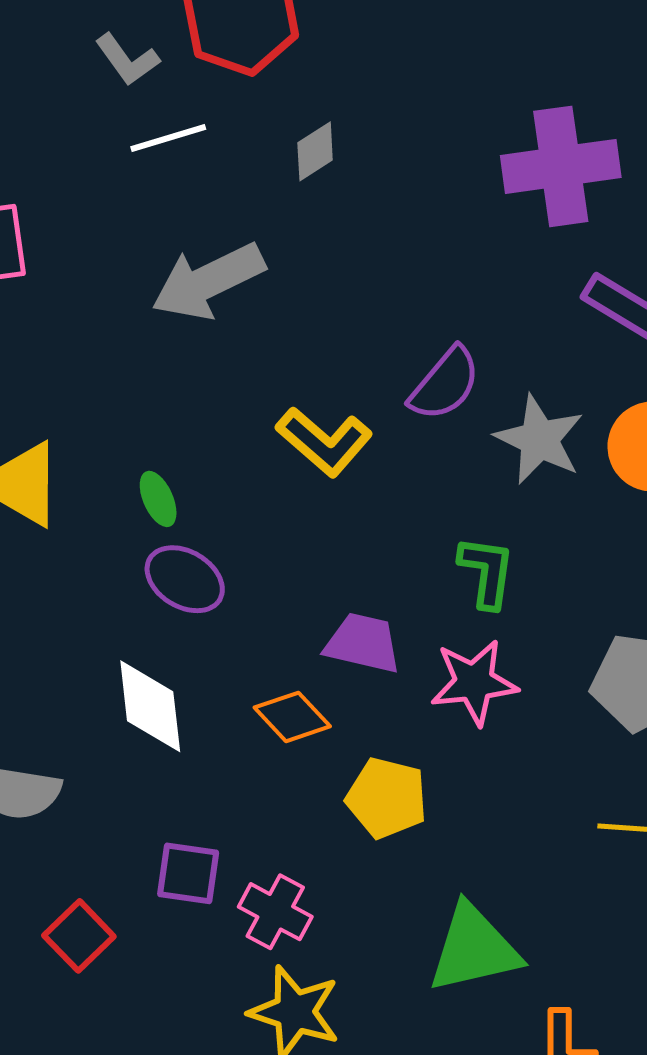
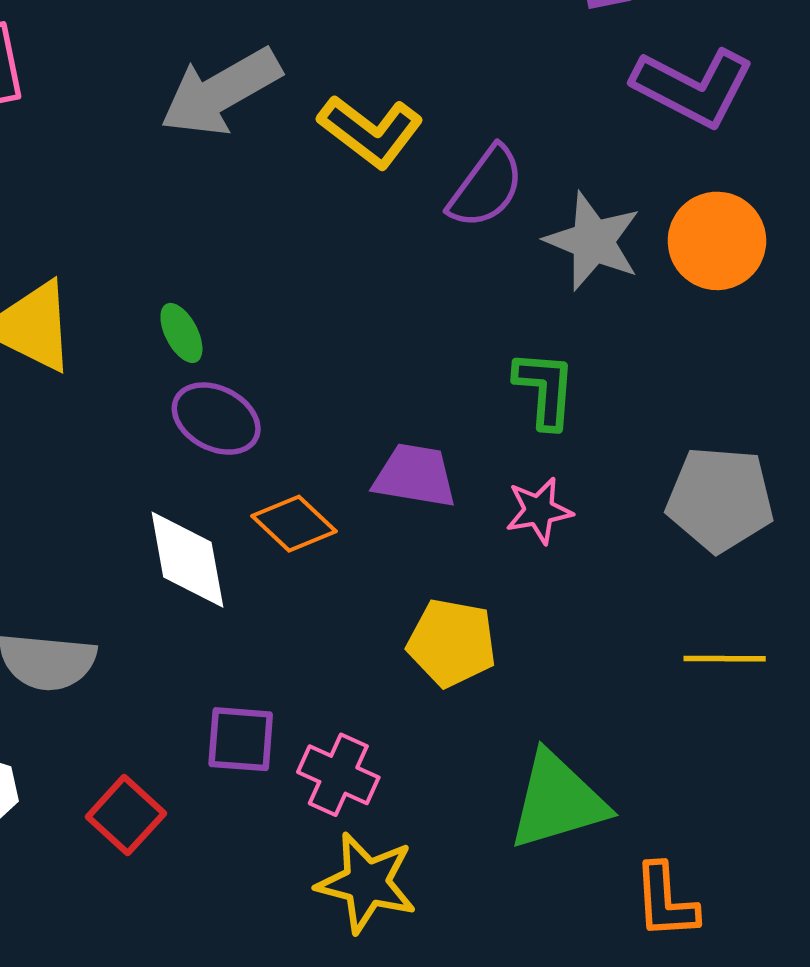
yellow L-shape: (324, 442) -> (371, 131), moved
pink star: (474, 682) -> (539, 511), size x0.7
orange diamond: (292, 717) -> (294, 524), moved

